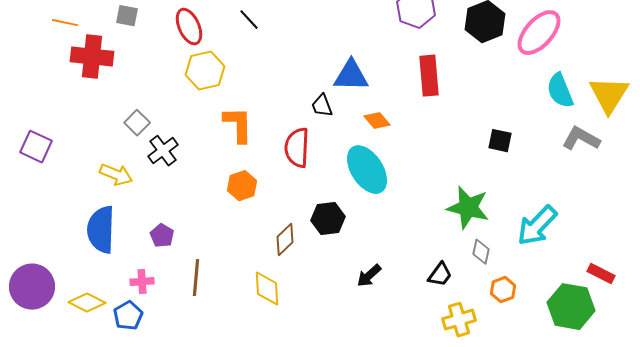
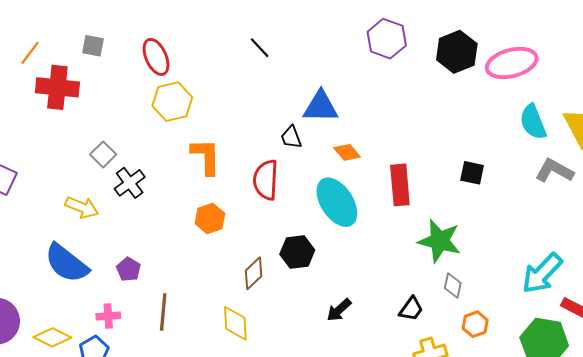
black line: (249, 20) -> (260, 48), moved
orange line: (65, 23) -> (30, 53), turned -65
pink ellipse: (539, 33) -> (512, 63), turned 33
red rectangle: (429, 76) -> (400, 185), moved
cyan arrow: (537, 226) -> (542, 273), moved
blue semicircle: (101, 230) -> (67, 263), turned -54

